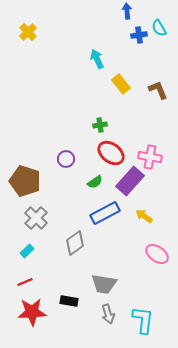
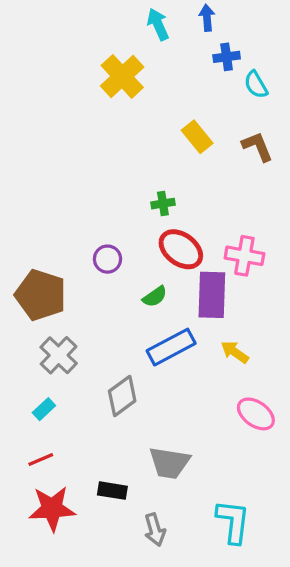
cyan semicircle: (159, 28) -> (256, 85), moved
yellow cross: (28, 32) -> (122, 76), moved, size x1.5
cyan arrow: (97, 59) -> (158, 24), moved
purple rectangle: (130, 181) -> (212, 295), turned -40
gray arrow: (108, 314) -> (155, 530), moved

